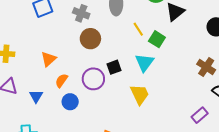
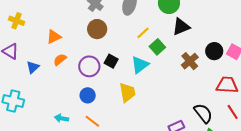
yellow line: (138, 29) -> (143, 33), turned 64
black square: (114, 67) -> (111, 61), turned 32
brown cross: (206, 67) -> (190, 61), moved
blue circle: (70, 102) -> (88, 95), moved

